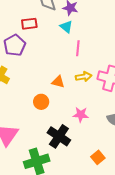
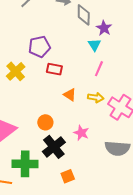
red rectangle: (29, 24) -> (54, 69), moved
orange circle: (41, 102) -> (45, 122), moved
orange square: (98, 157) -> (68, 176), moved

